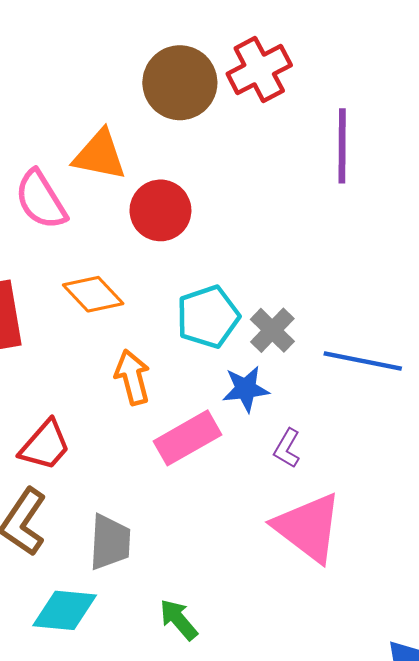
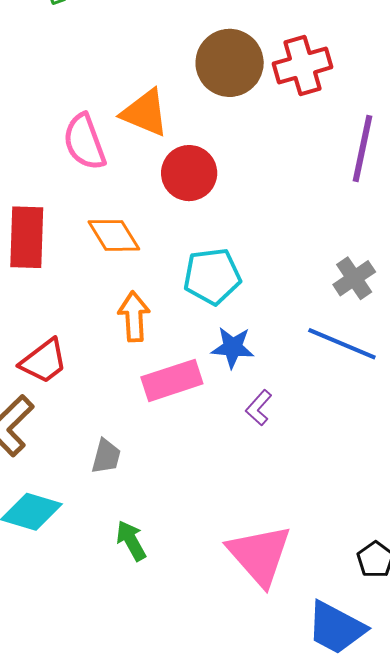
gray cross: (272, 330) -> (354, 278), moved
pink triangle: (308, 527) -> (260, 555), moved
gray trapezoid: (110, 542) -> (106, 456), moved, size x0.7

